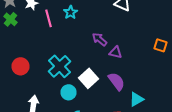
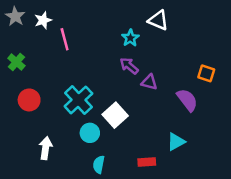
cyan star: (70, 12) -> (130, 38), moved
green cross: (10, 19) -> (16, 62), moved
purple semicircle: (116, 81) -> (187, 100), moved

